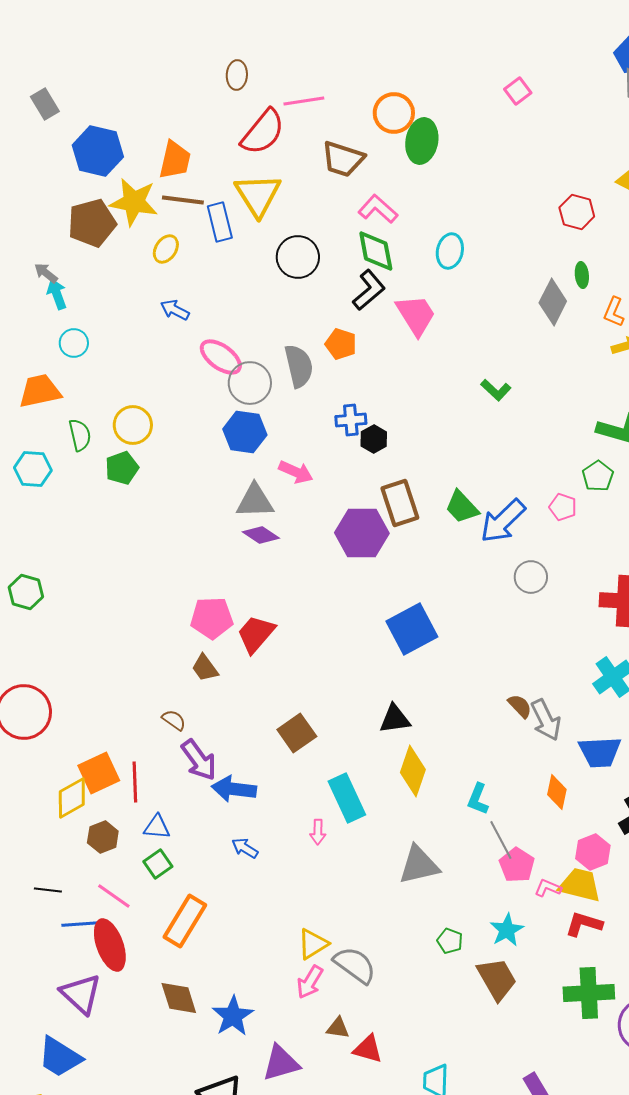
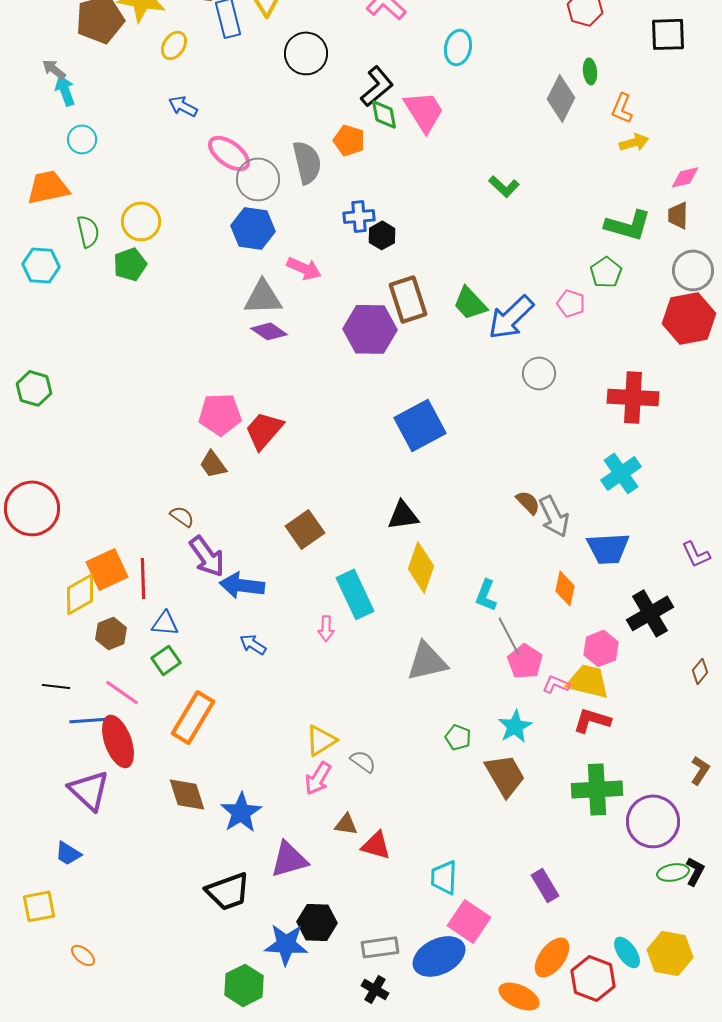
green diamond: (376, 251) -> (384, 114), moved, size x0.7
gray semicircle: (355, 965) -> (363, 761), size x0.6
blue trapezoid: (60, 1057) -> (68, 853), size x0.6

